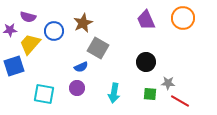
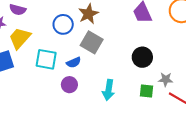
brown star: (83, 23) -> (88, 14), moved
blue circle: (54, 31) -> (63, 24), moved
cyan square: (44, 94) -> (46, 59), moved

